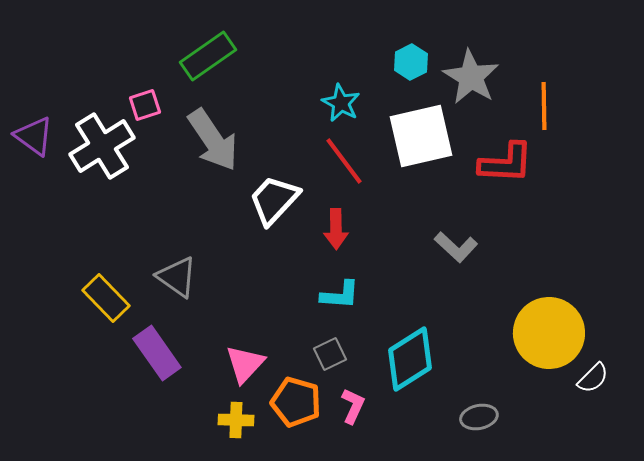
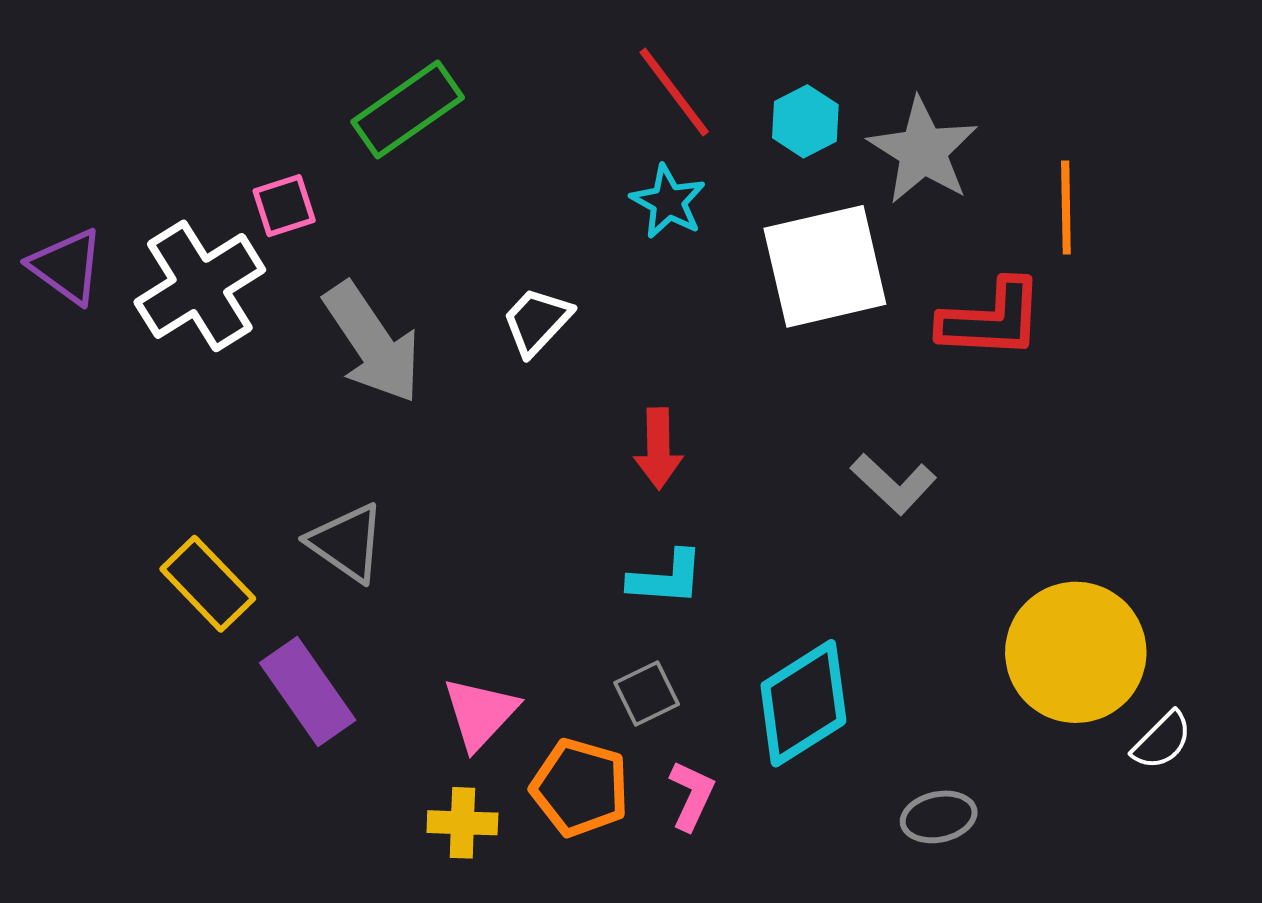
gray arrow: (213, 140) -> (372, 343), moved
red line: (344, 161) -> (674, 92), moved
white trapezoid: (274, 200) -> (537, 321), moved, size x0.7

